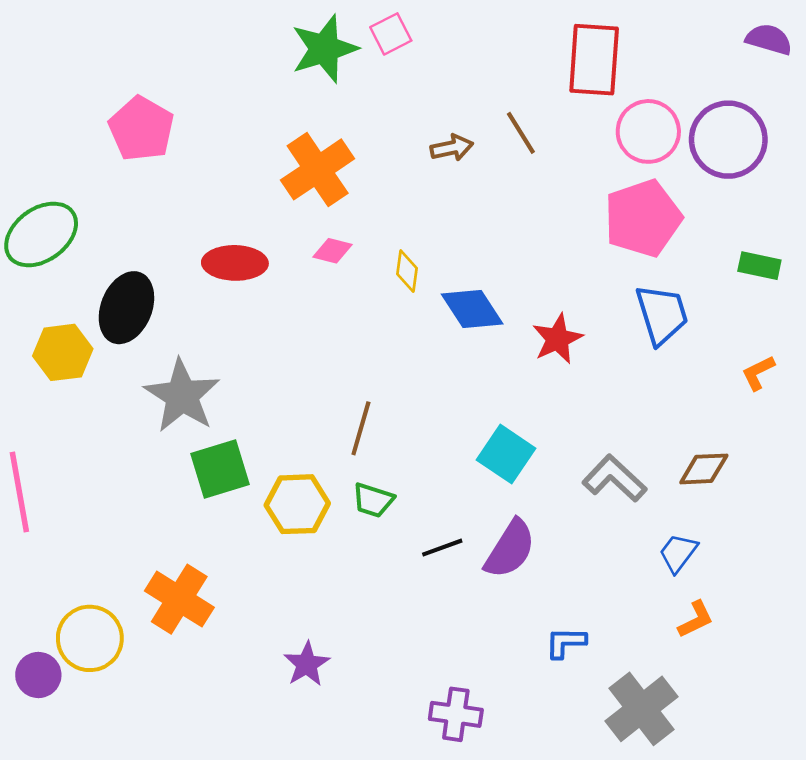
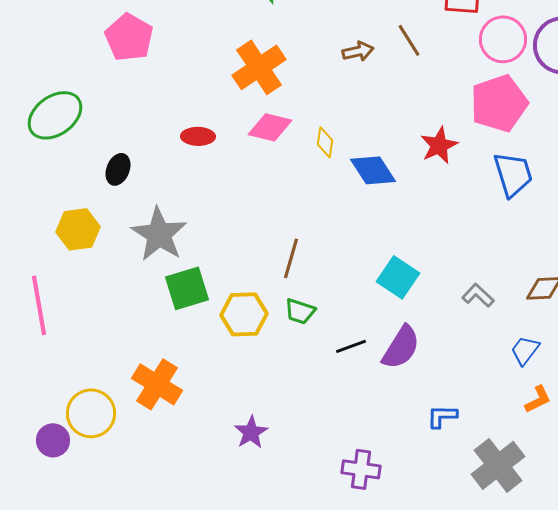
pink diamond: (332, 251) -> (270, 127), size x1.5
red ellipse: (235, 263) -> (198, 136), size x0.7
black ellipse: (126, 308) -> (118, 169), size x0.6
red star: (557, 339) -> (439, 145), moved
yellow hexagon: (63, 352) -> (78, 229), moved
gray L-shape: (614, 478) -> (478, 295), size x0.7

